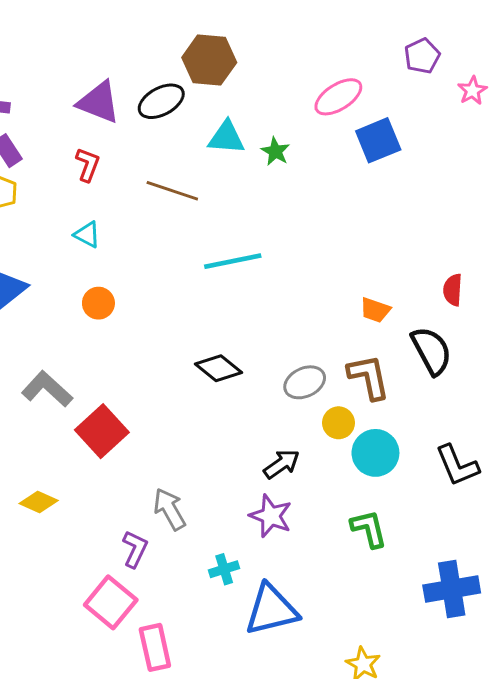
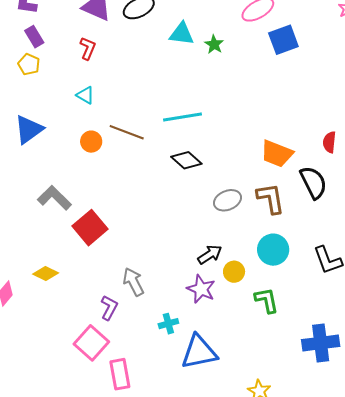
brown line: (172, 191) -> (127, 132), moved
orange trapezoid: (375, 310) -> (277, 154), size x1.6
black diamond: (218, 368) -> (186, 160), moved
yellow circle: (339, 423) -> (234, 272), moved

